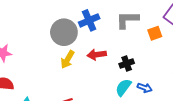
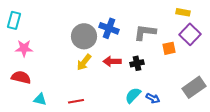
blue cross: (89, 20) -> (109, 28), turned 36
black cross: (127, 64) -> (137, 63), moved

